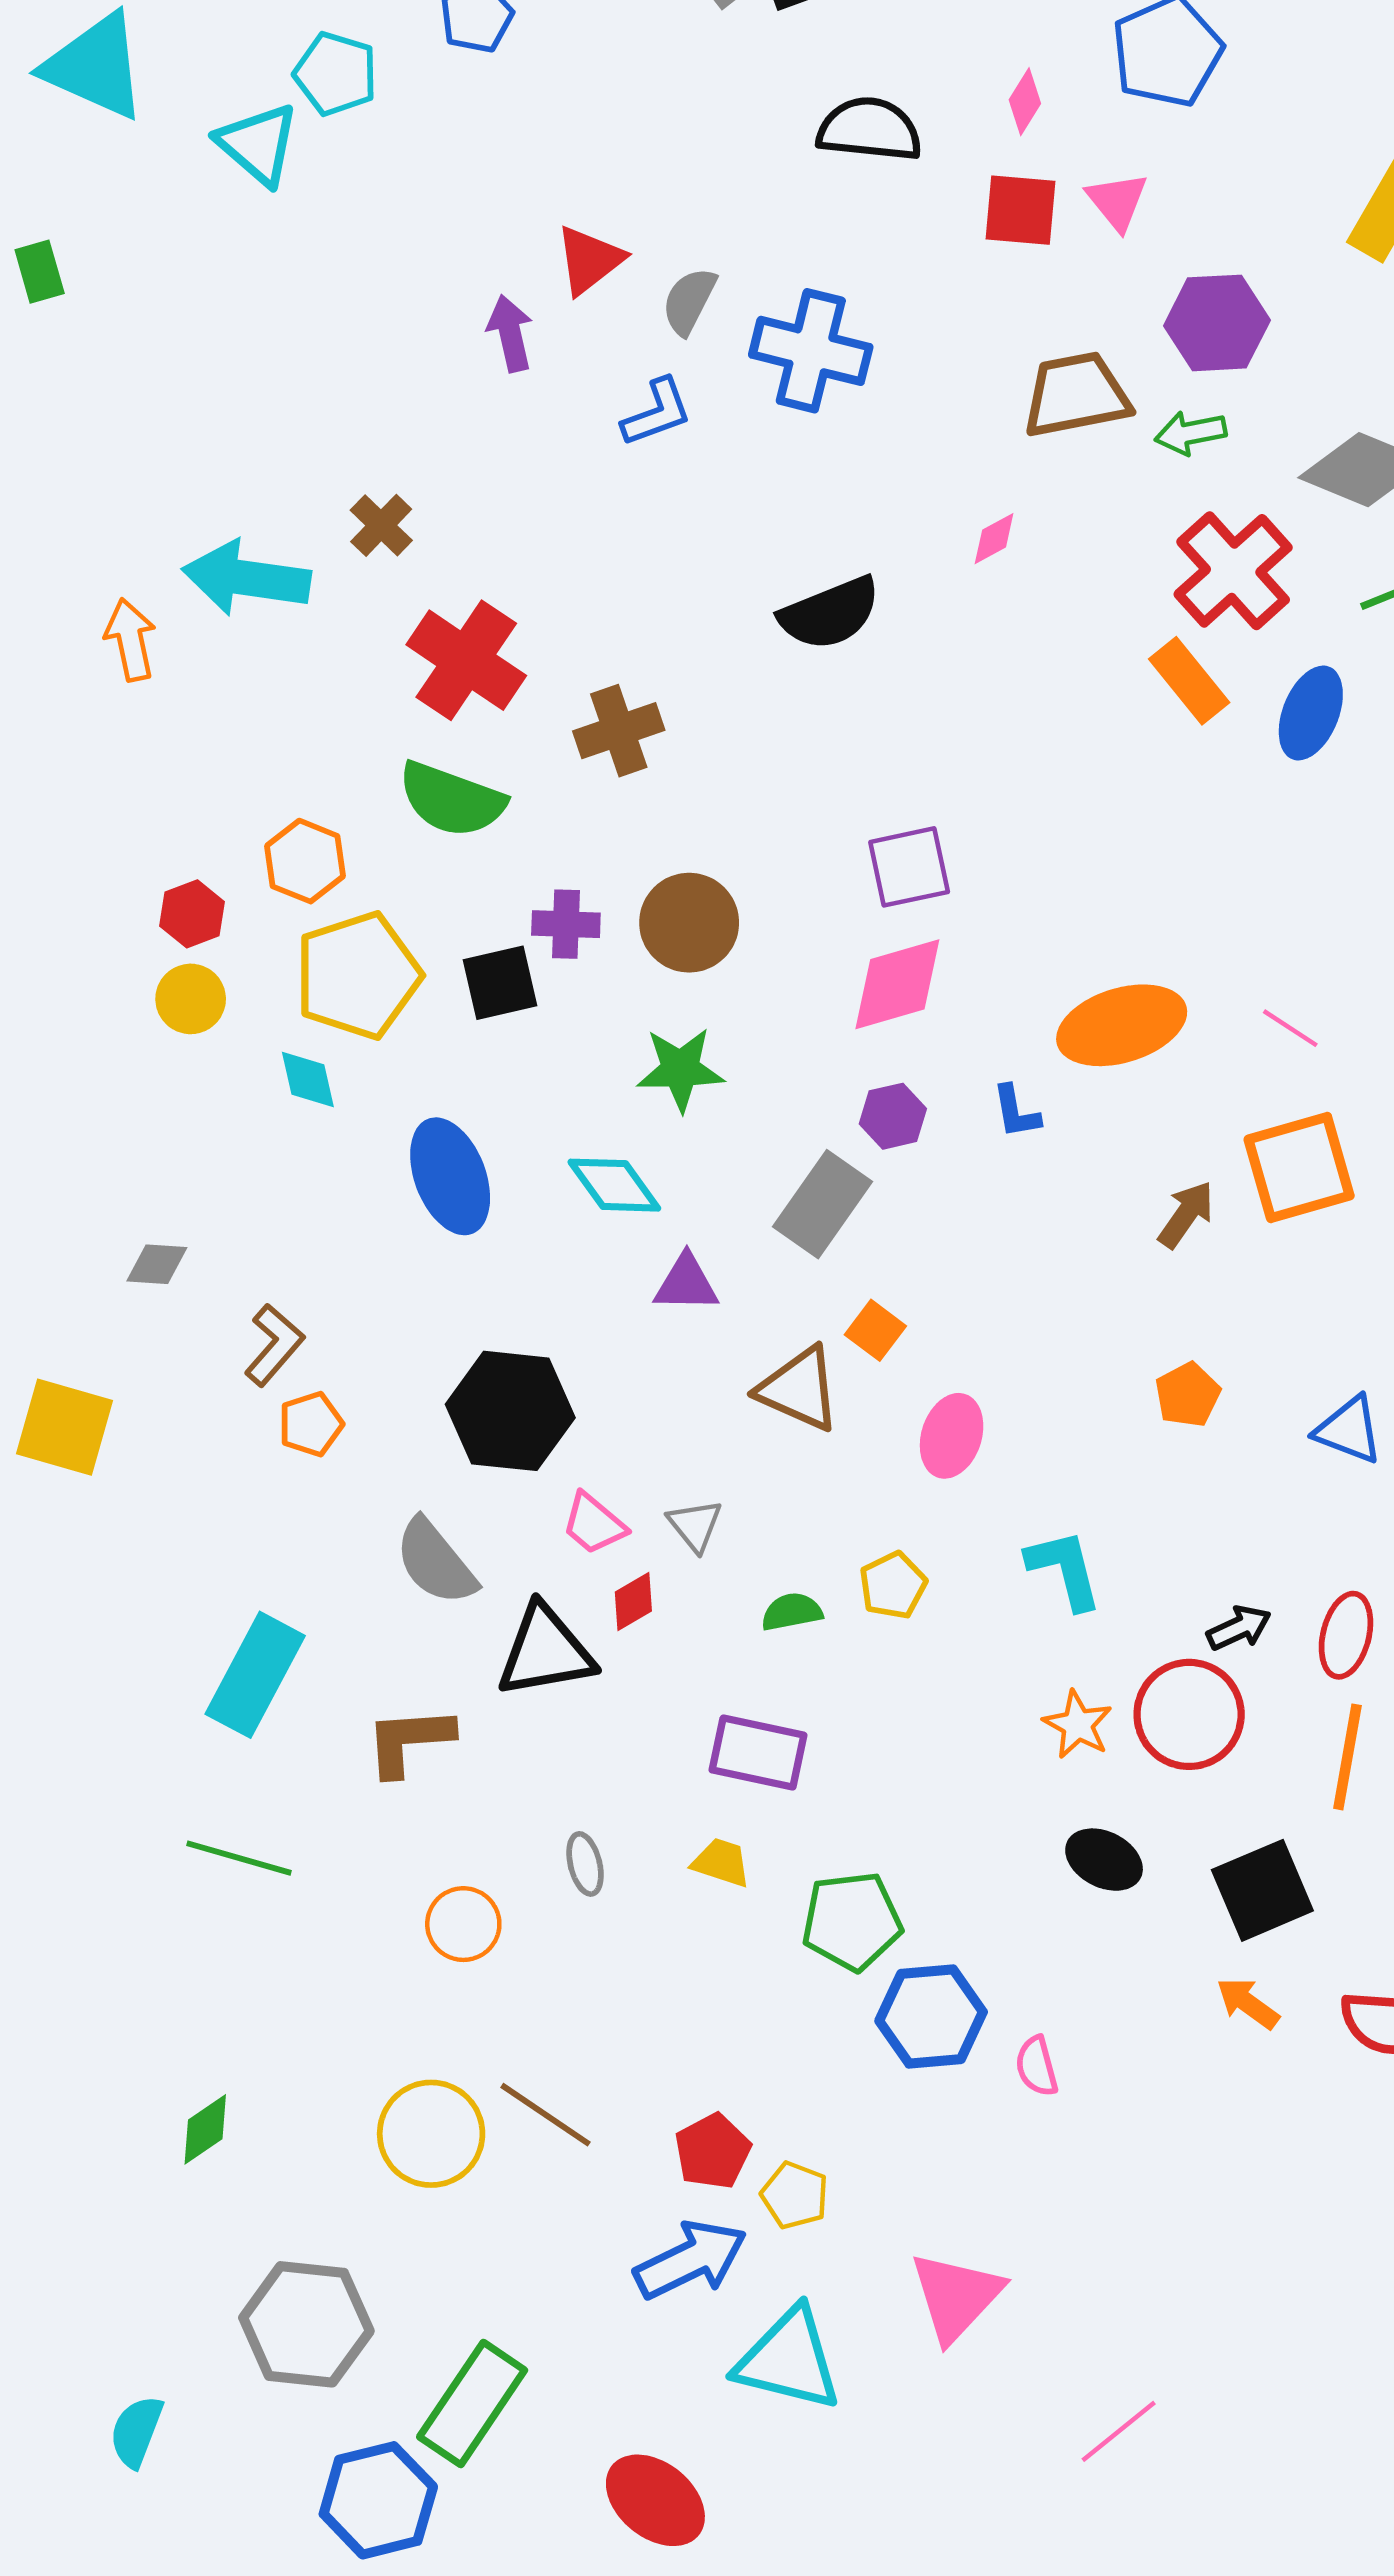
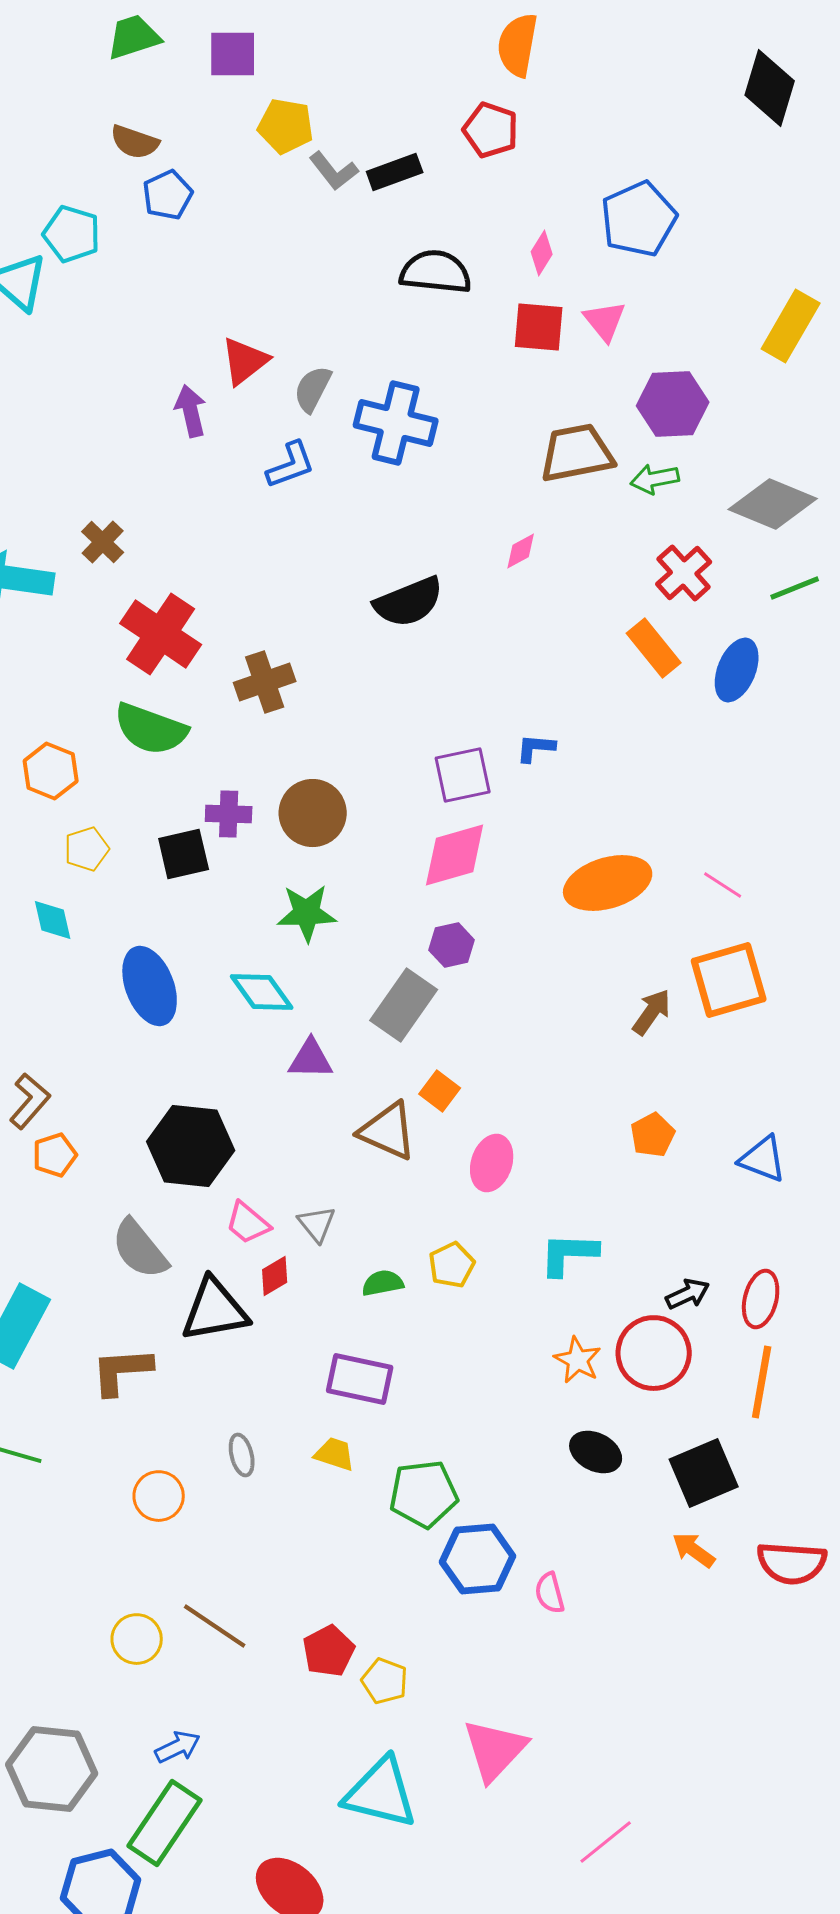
red cross: (1233, 571) -> (684, 573), size x0.7
yellow pentagon: (358, 975) -> (87, 849), size x0.5
blue L-shape: (1016, 1112) -> (536, 748), moved, turned 105
cyan L-shape: (1064, 1569) -> (569, 1254), turned -74
yellow circle: (431, 2134) -> (137, 1639), size x0.7
blue arrow: (691, 2260) -> (178, 1747), moved, size x0.6

